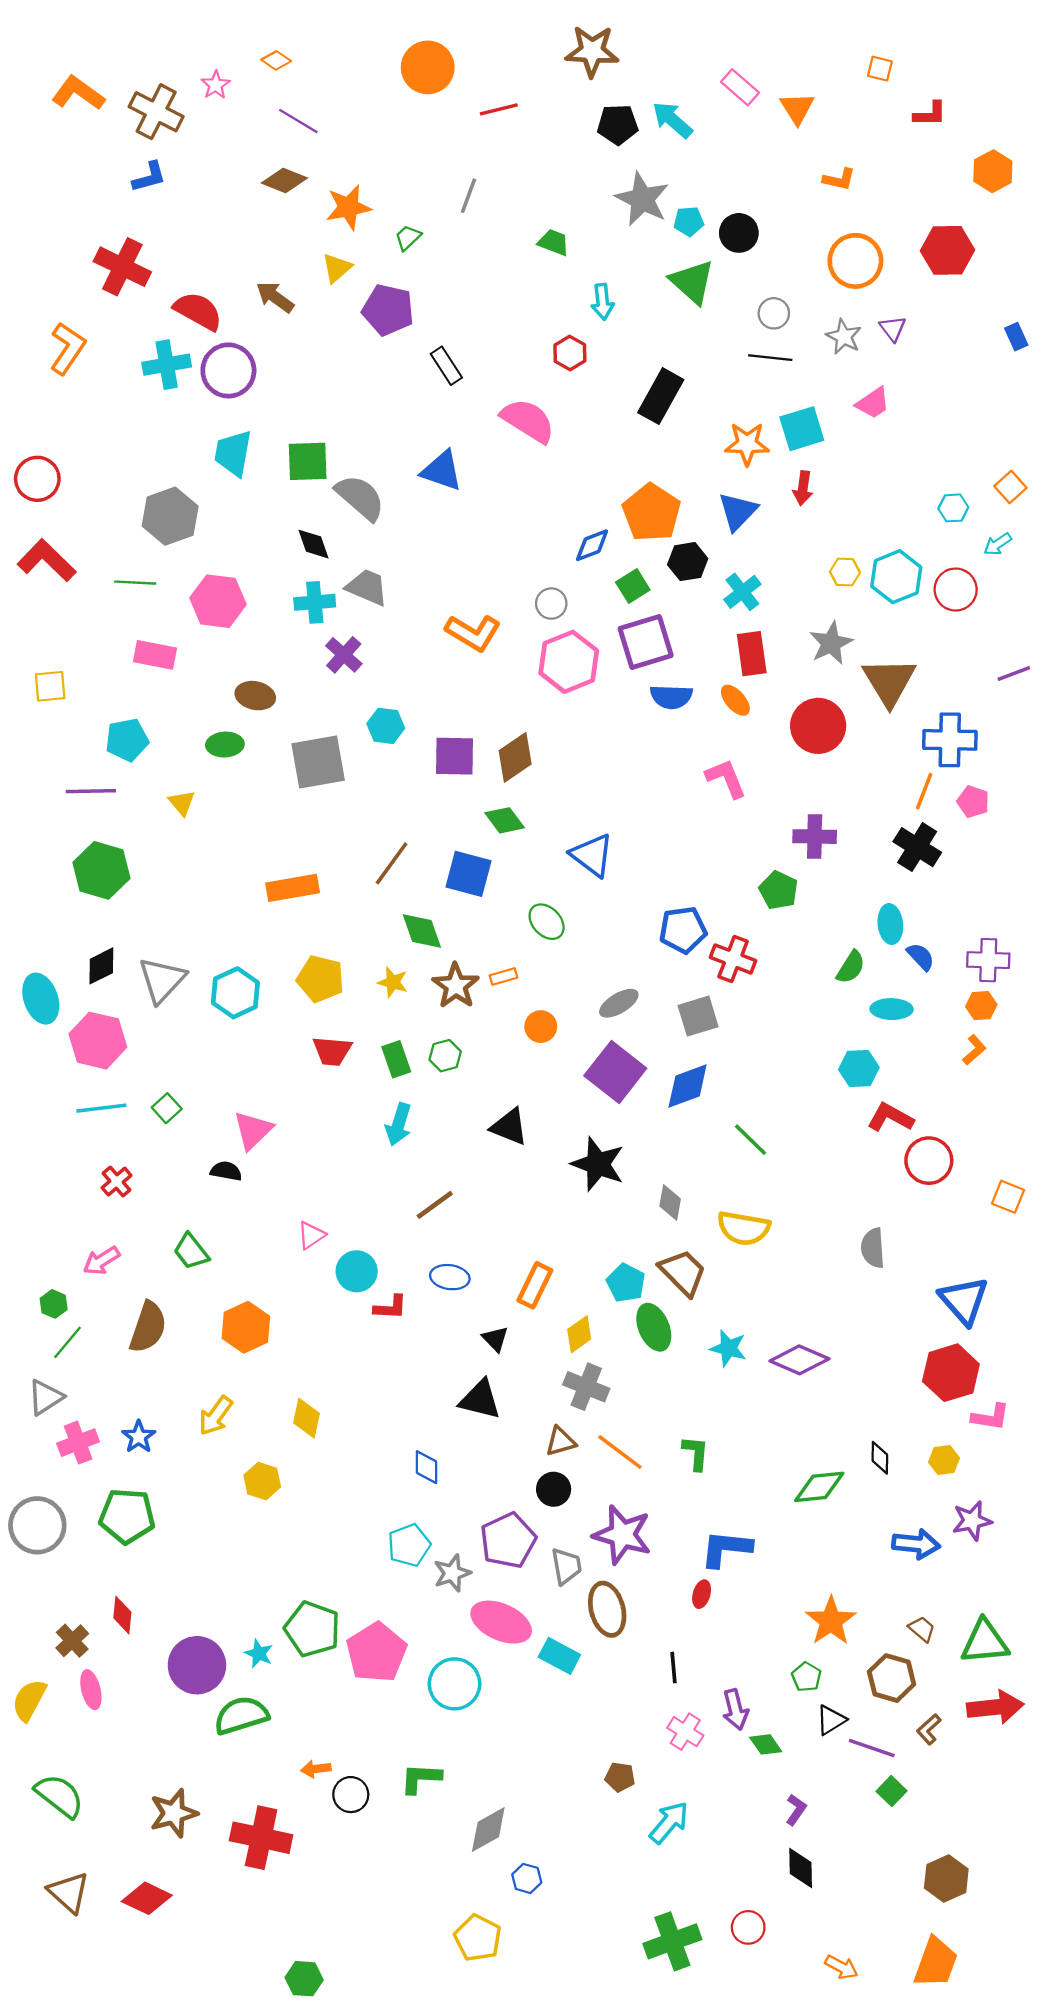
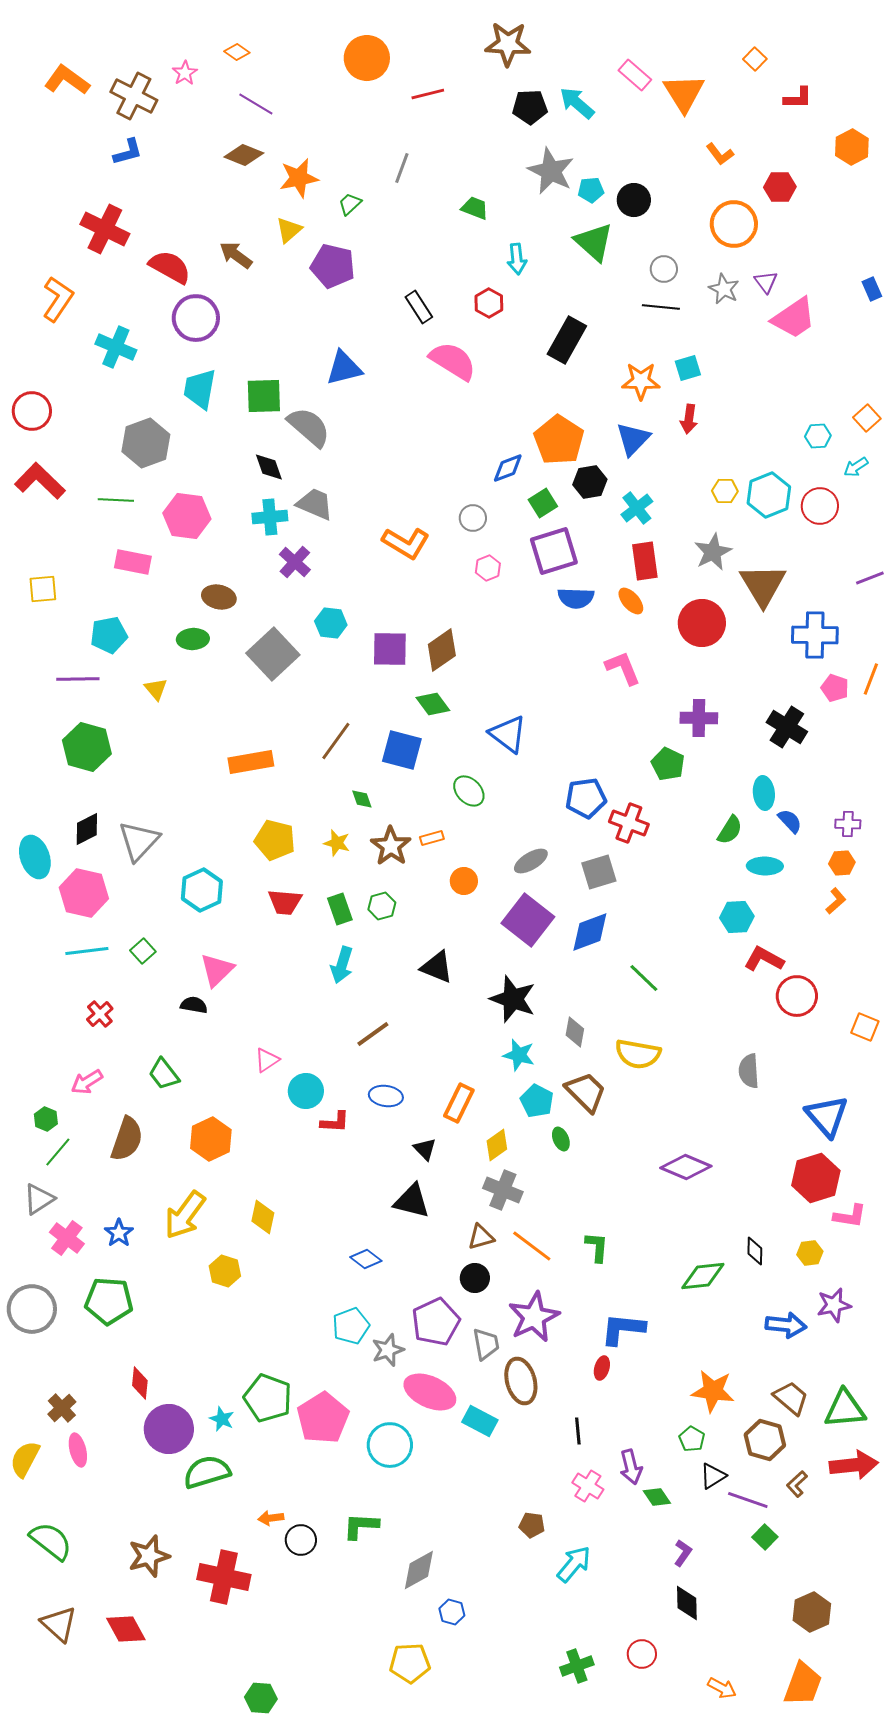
orange square: (880, 69) -> (755, 59), turned 30
orange triangle: (797, 108) -> (684, 93), size x1.4
orange L-shape: (839, 179) -> (720, 154), turned 40
red hexagon: (947, 250) -> (780, 187), moved, size x0.7
cyan cross: (167, 365) -> (116, 347), moved, turned 33
black rectangle: (446, 366) -> (419, 307), moved
pink trapezoid: (873, 403) -> (794, 318), moved, size x1.5
cyan square: (802, 429) -> (688, 368), size x0.7
blue triangle: (442, 471) -> (344, 368), moved, turned -33
pink hexagon: (569, 662) -> (488, 568), size x0.5
gray square: (318, 762) -> (273, 654), turned -33
orange line: (924, 791) -> (871, 679), moved
green diamond: (422, 931) -> (362, 799), size x0.6
purple cross: (988, 960) -> (848, 824), size x0.7
cyan hexagon: (235, 993) -> (202, 890), moved
green ellipse: (654, 1327) -> (561, 1139), size x0.6
cyan star: (728, 1348) -> (519, 1055), moved
yellow arrow: (216, 1416) -> (185, 1215), size x1.4
pink cross: (78, 1443) -> (67, 1238), turned -32
blue diamond: (427, 1467) -> (366, 1259), turned -52
purple star: (622, 1535) -> (534, 1317), turned 30
red diamond: (122, 1615) -> (140, 1383), moved
orange star: (831, 1621) -> (713, 1391), turned -30
brown trapezoid: (922, 1629) -> (791, 1398), size x1.5
red diamond: (147, 1898) -> (126, 1629), turned 36
yellow pentagon: (478, 1938) -> (410, 1663), turned -30
green cross: (672, 1941) -> (577, 1666), size x0.7

